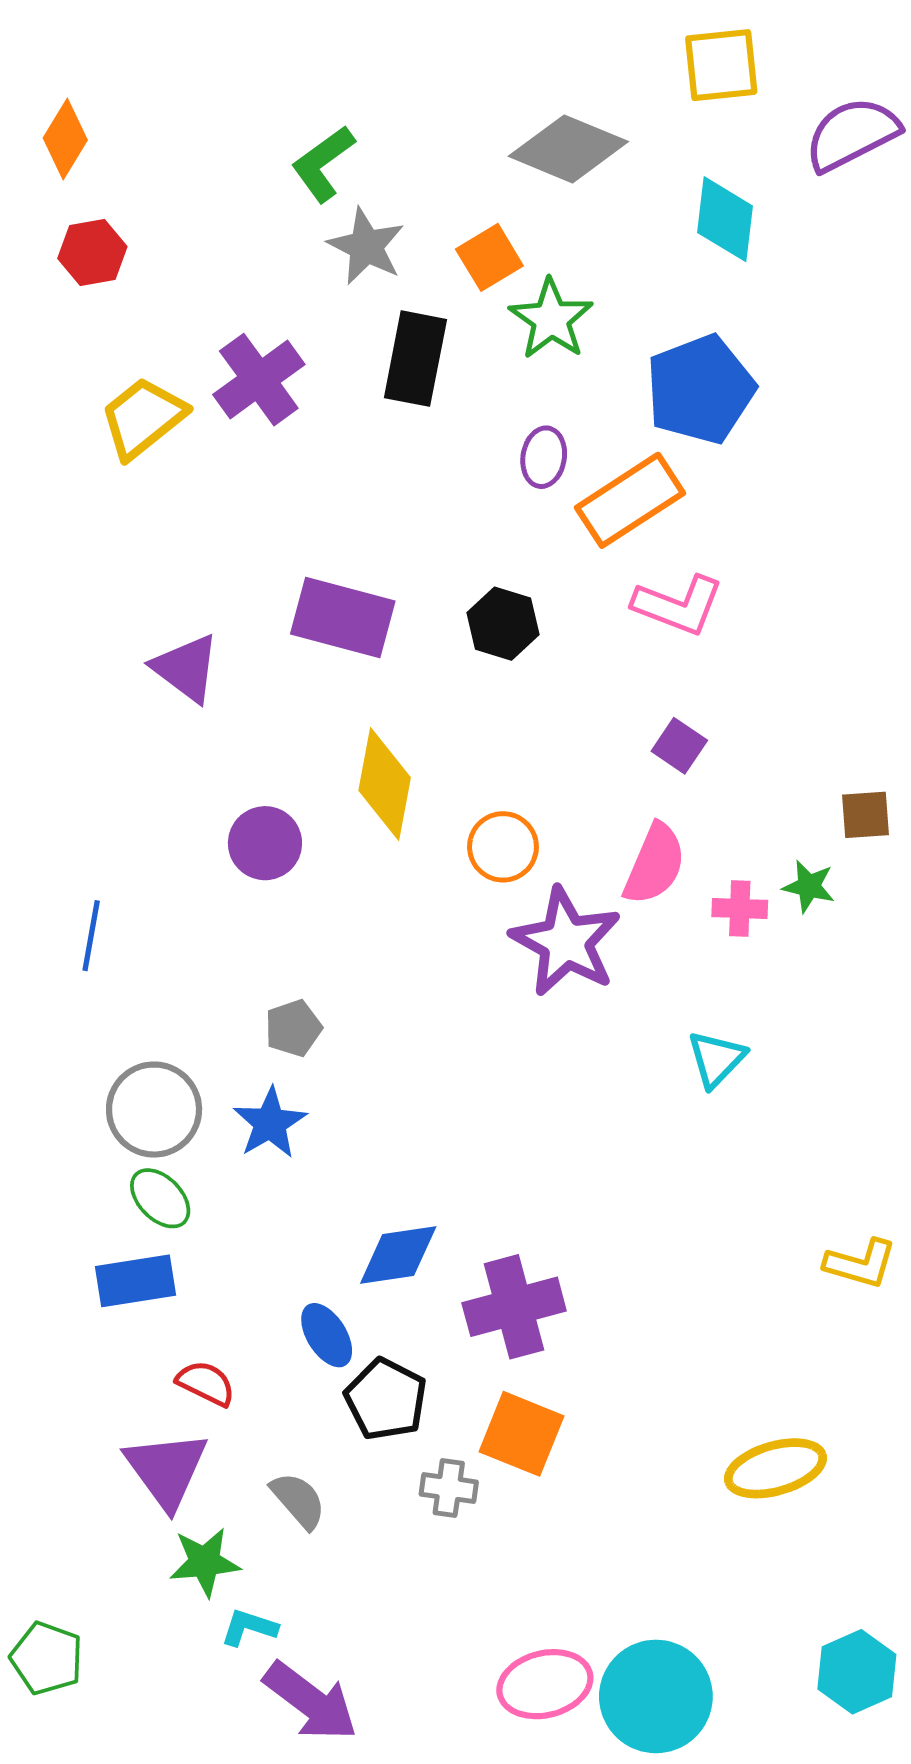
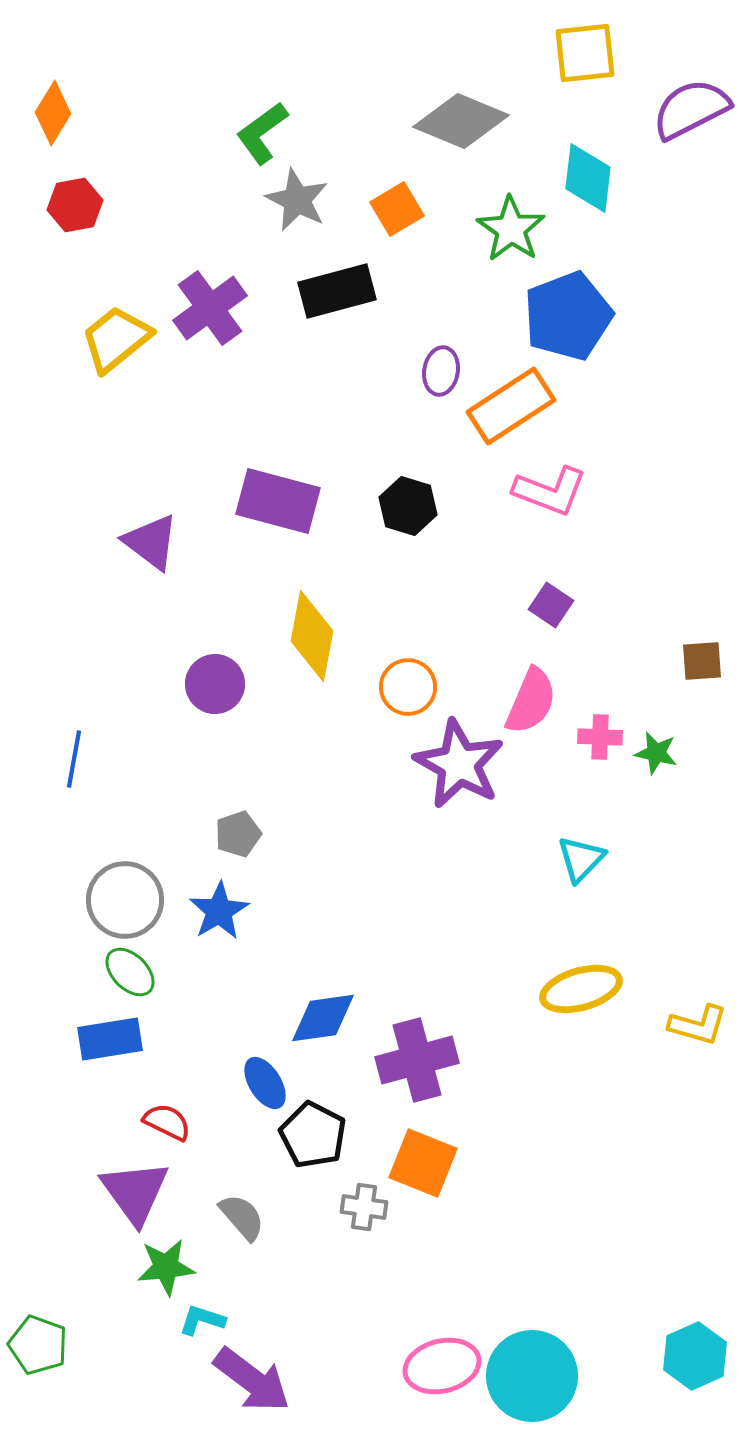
green star: (551, 319) -> (511, 229), moved
black rectangle: (415, 359) -> (337, 291), turned 64
green star: (809, 886) -> (656, 753), moved
yellow ellipse: (775, 1468) -> (581, 989), moved

